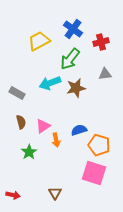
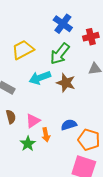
yellow trapezoid: (39, 41) -> (23, 50), moved
brown star: (76, 88) -> (66, 83), turned 30
green star: (29, 152) -> (28, 144), moved

